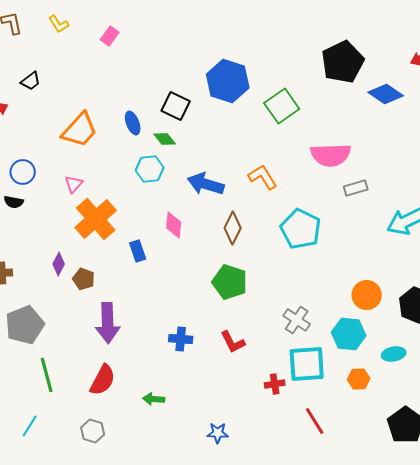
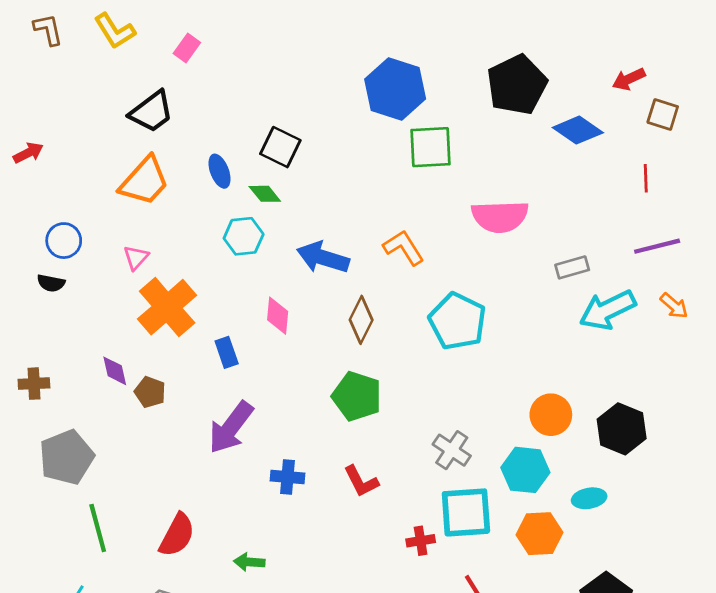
yellow L-shape: (59, 24) -> (115, 31), size x1.4
black trapezoid: (31, 81) -> (152, 112), moved, size x1.6
blue hexagon: (228, 81) -> (395, 89), moved
green square: (282, 106) -> (430, 147), turned 32
gray rectangle: (356, 188) -> (572, 267), moved
purple diamond: (59, 264) -> (115, 371), turned -40
purple arrow: (108, 323) -> (231, 427), moved, turned 39
orange hexagon: (359, 379) -> (540, 534), size x1.4

